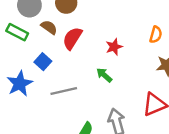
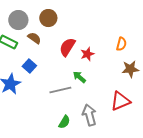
red semicircle: (72, 38) -> (67, 47), moved
gray line: (64, 91) -> (60, 90), moved

